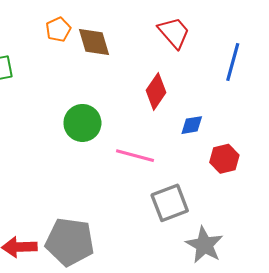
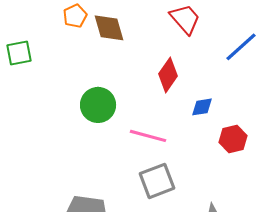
blue line: (233, 62) -> (241, 47), turned 33
gray square: (170, 203) -> (157, 181), moved

